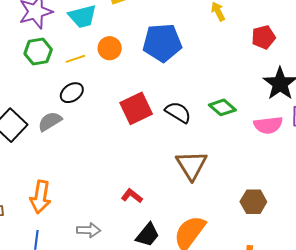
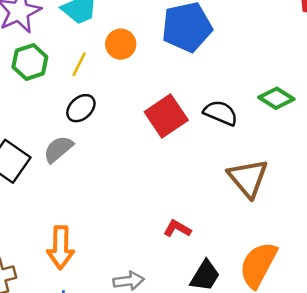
yellow line: (75, 59) -> (79, 64), turned -36

